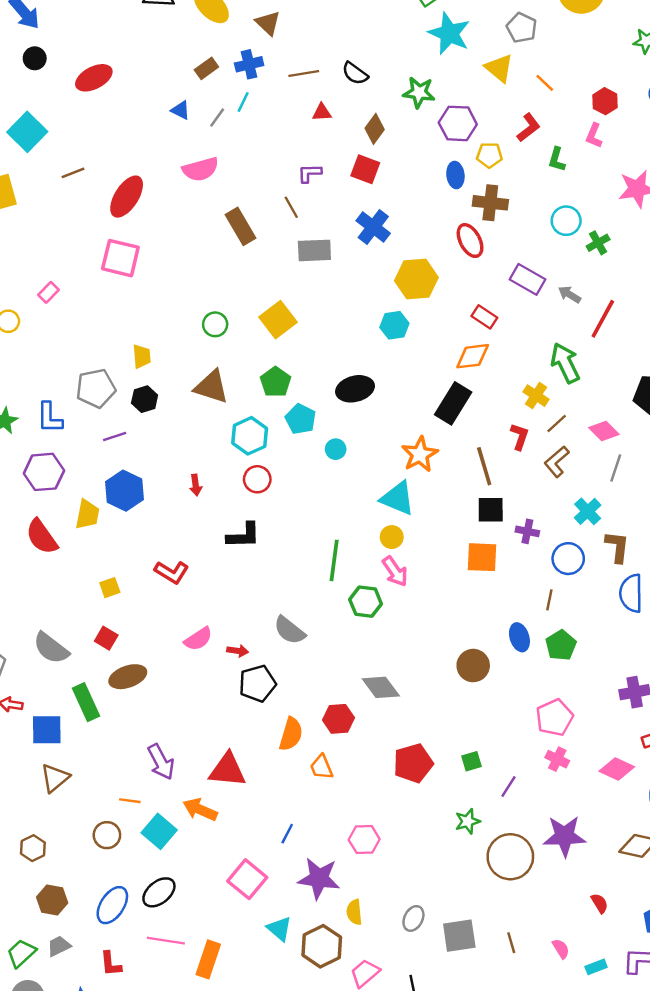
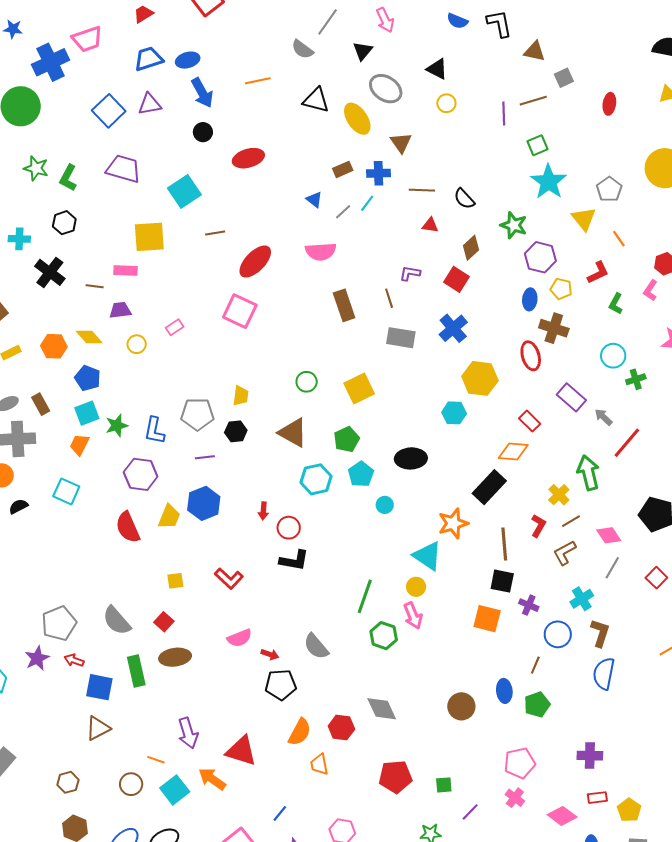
red circle: (257, 479) -> (289, 528), moved

